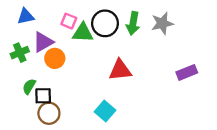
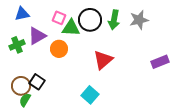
orange circle: (55, 58) -> (59, 49), moved
red triangle: (120, 70) -> (103, 60), turned -35
green semicircle: (29, 86) -> (25, 100), moved
black square: (43, 96) -> (37, 82), turned 35
brown circle: (49, 113) -> (21, 86), moved

